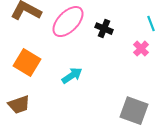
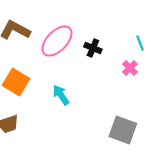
cyan arrow: (72, 76) -> (61, 95), turned -90

